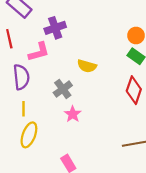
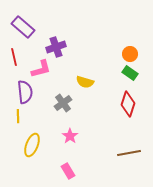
yellow line: (24, 109) -> (18, 116), moved
pink star: (73, 114) -> (70, 136), moved

